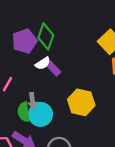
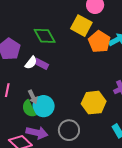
green diamond: (46, 36) -> (45, 36), moved, turned -30
yellow hexagon: (81, 102) -> (94, 103), moved

